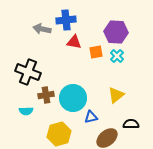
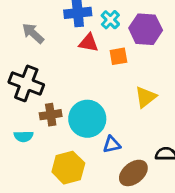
gray arrow: (42, 29) -> (33, 33), moved, turned 30
cyan cross: (117, 56) -> (110, 20), moved
yellow triangle: (116, 95) -> (146, 97), moved

